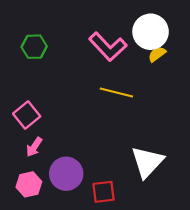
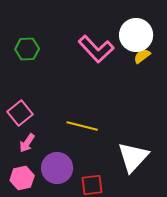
yellow line: (116, 93) -> (82, 126), moved

